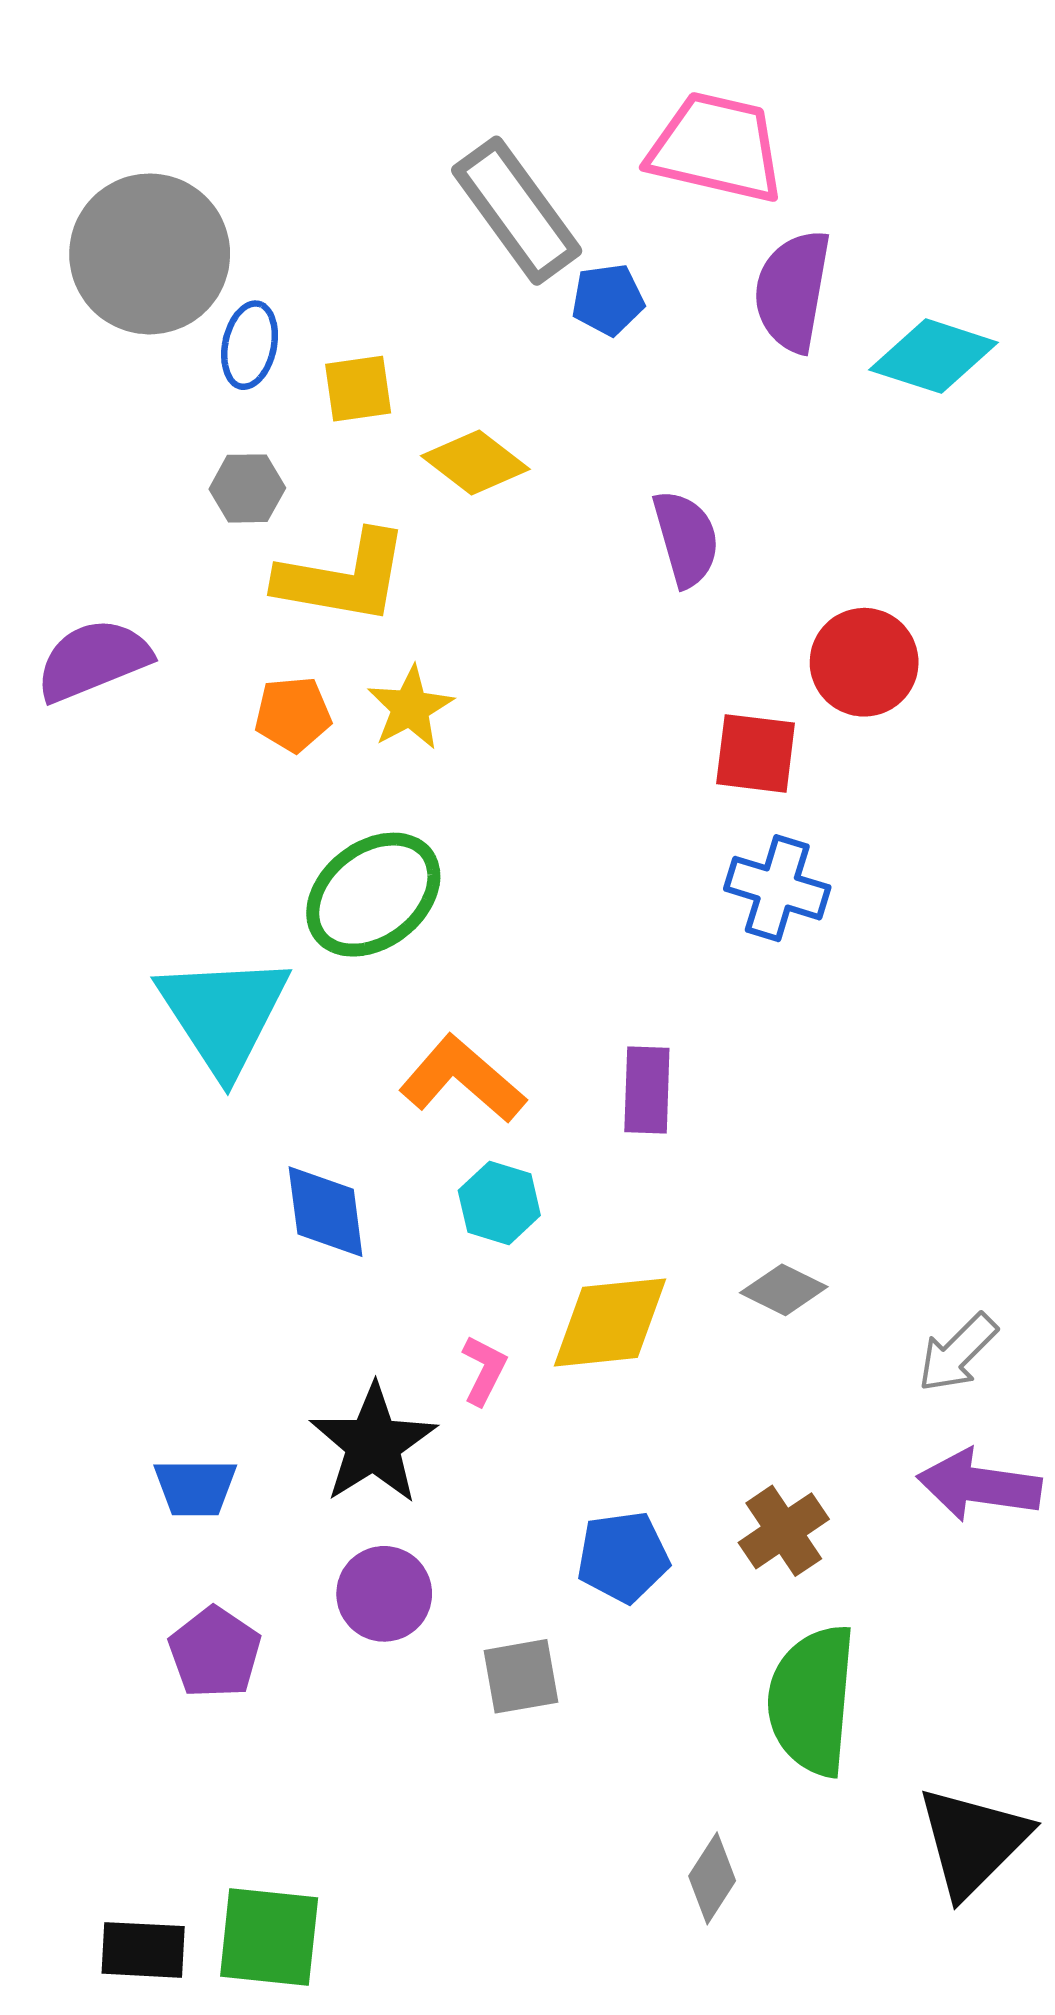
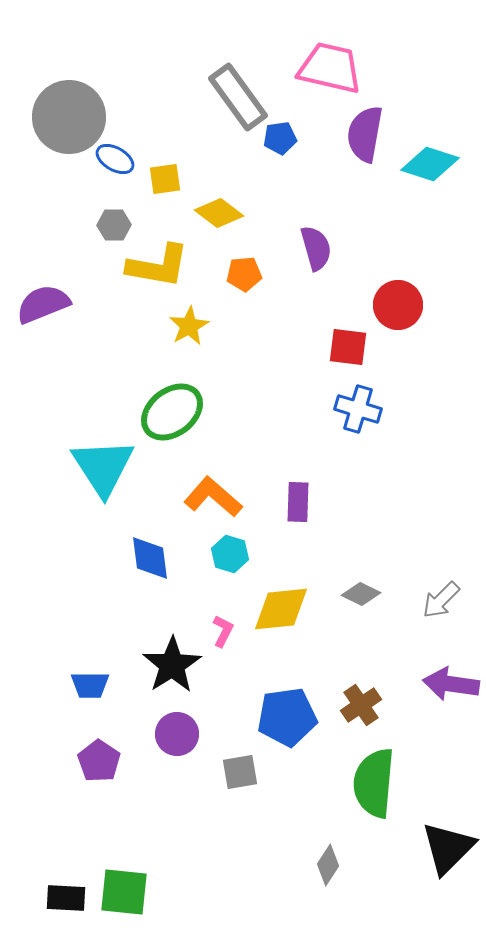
blue ellipse: (250, 345) -> (115, 159), turned -72
orange pentagon: (293, 714) -> (244, 274), moved
gray arrow: (957, 1353) -> (441, 600), moved
blue pentagon: (623, 1557) -> (287, 717), size x1.4

